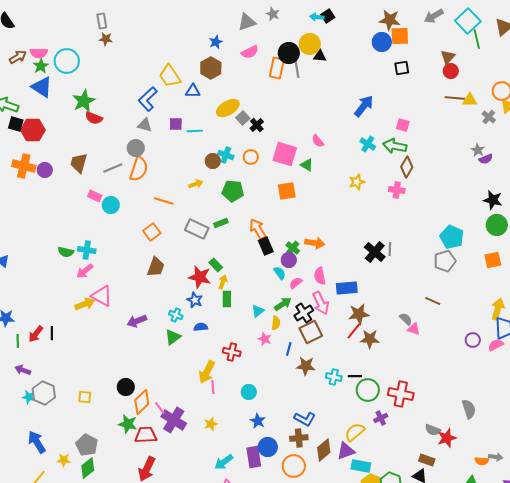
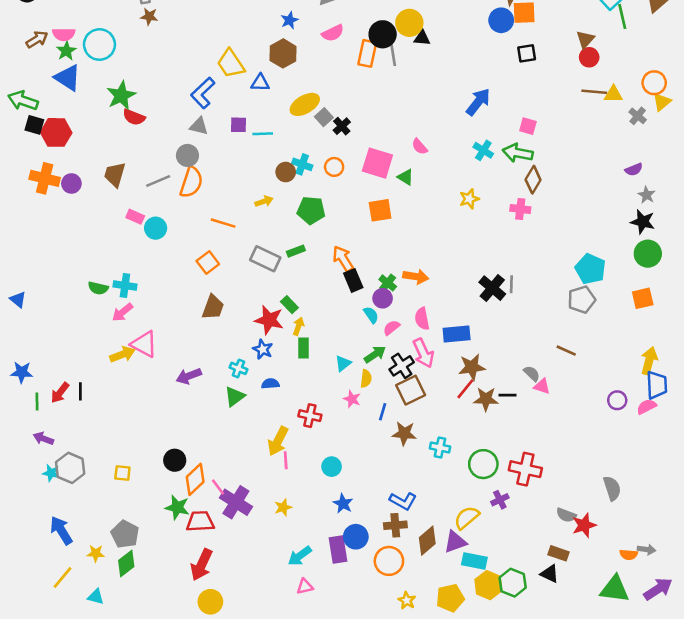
gray star: (478, 150) -> (647, 195), moved
black line: (355, 376) -> (508, 395), moved

